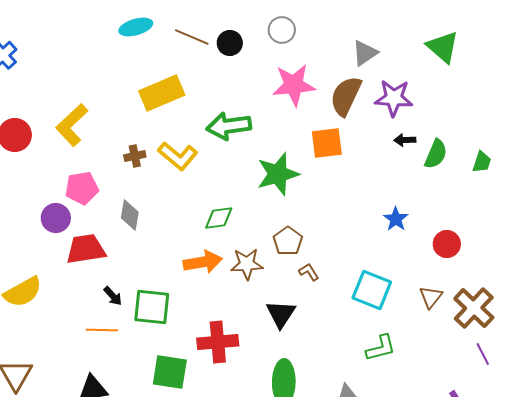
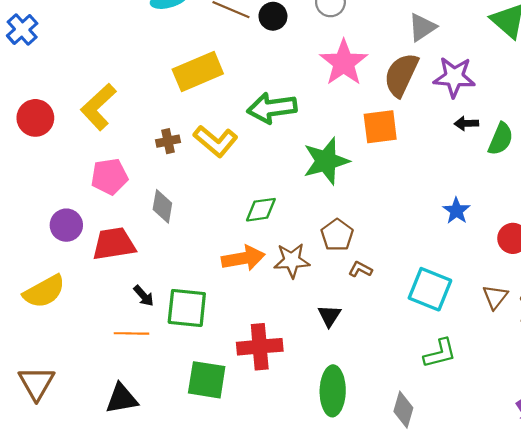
pink star: (294, 85) -> (344, 63), turned -30
purple circle: (56, 218) -> (66, 225), moved
brown L-shape: (309, 272) -> (360, 269), turned -30
black triangle: (281, 314) -> (329, 316), size x0.7

